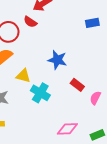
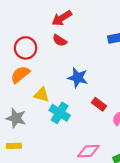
red semicircle: (30, 22) -> (60, 40), moved

